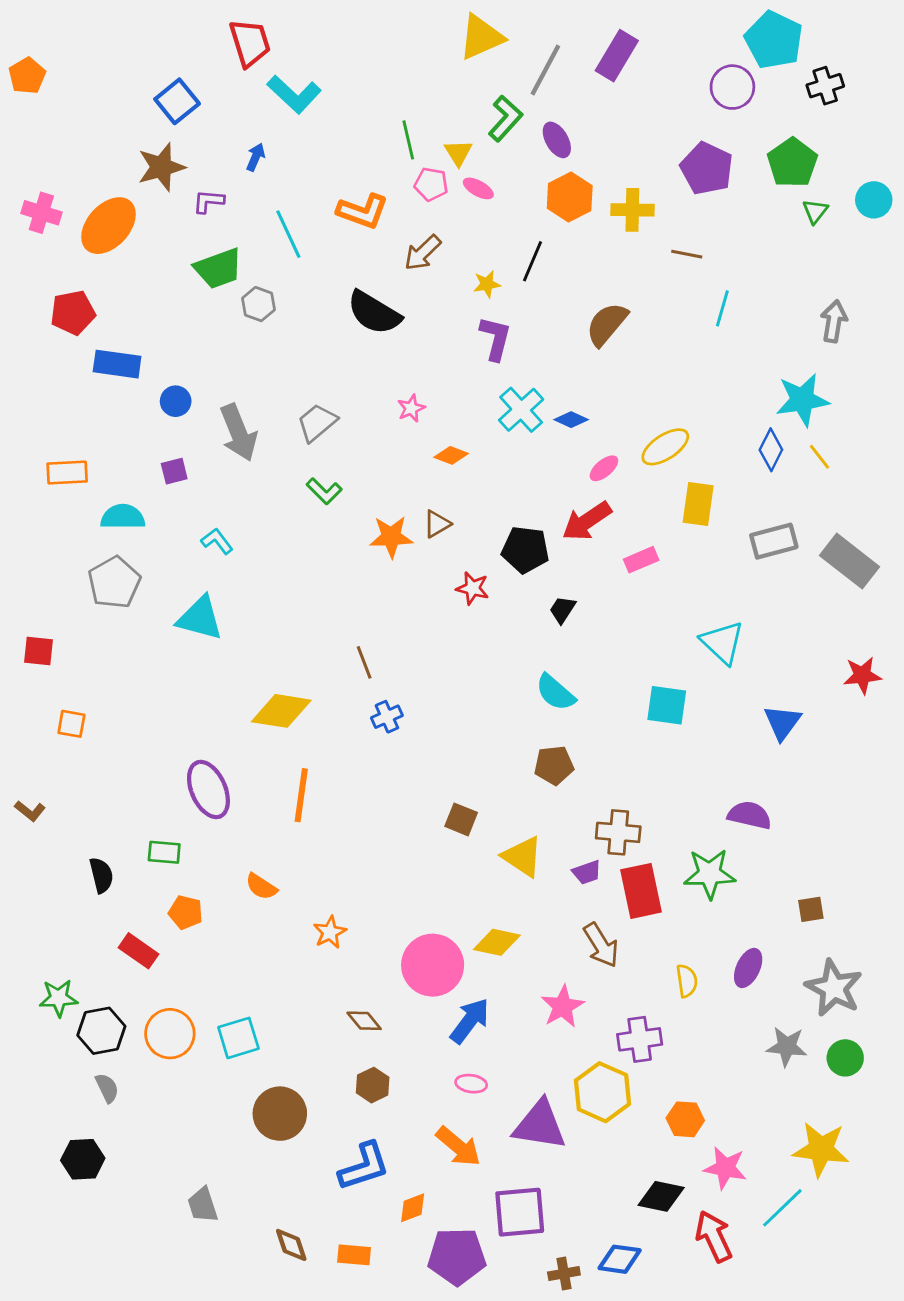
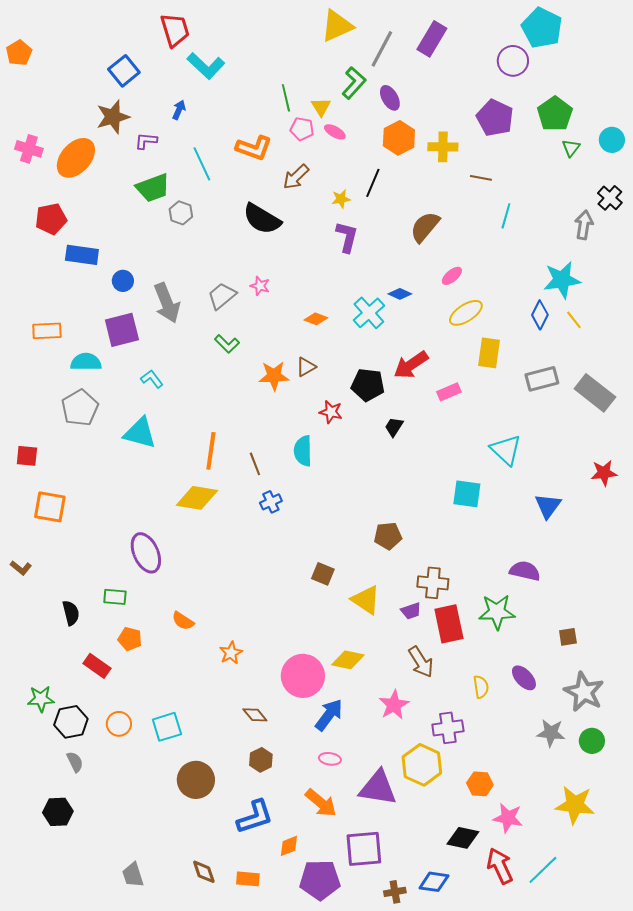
black cross: (825, 86) -> (610, 198), moved, turned -30
pink star: (411, 408) -> (260, 286), moved, turned -30
cyan cross: (521, 410) -> (369, 313), moved
pink ellipse: (604, 468) -> (452, 276), moved
purple square: (174, 471) -> (122, 330), size x1.8
cyan semicircle: (555, 692) -> (303, 451), moved, turned 48
orange square: (71, 724) -> (50, 507), size x1.6
orange line: (301, 795) -> (211, 451), moved
purple ellipse: (748, 968) -> (524, 678), turned -68
orange circle: (170, 1034) -> (119, 724), size x0.7
gray trapezoid: (203, 1205) -> (133, 875), moved
cyan line: (782, 1208) -> (543, 870), moved

